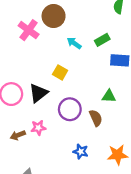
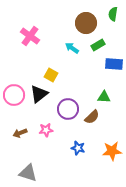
brown circle: (54, 16) -> (86, 23), moved
yellow square: (60, 72) -> (51, 75), moved
brown semicircle: (96, 118) -> (92, 117), turned 70
pink star: (38, 128) -> (46, 130), moved

